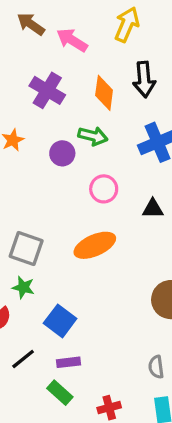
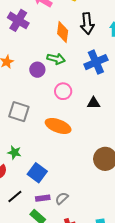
purple cross: (47, 90) -> (18, 20), moved
orange ellipse: (95, 245) -> (58, 126), turned 45
gray square: (26, 248) -> (19, 112), moved
gray semicircle: (156, 367) -> (62, 198), moved, turned 56

